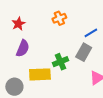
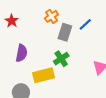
red star: (18, 24) -> (12, 21), moved
gray rectangle: (84, 52) -> (65, 32), moved

